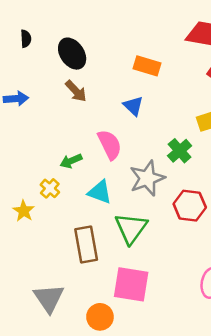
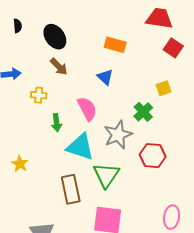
green arrow: (71, 161) -> (57, 123), turned -72
yellow cross: (50, 188) -> (39, 95), moved, turned -35
cyan triangle: (100, 192) -> (80, 147), size x1.4

